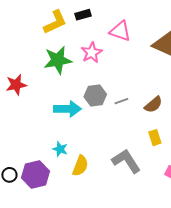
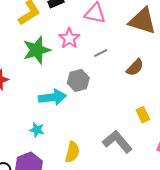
gray line: (121, 101) -> (101, 53), moved
brown semicircle: (153, 105) -> (135, 67), moved
cyan star: (60, 149) -> (37, 130), moved

